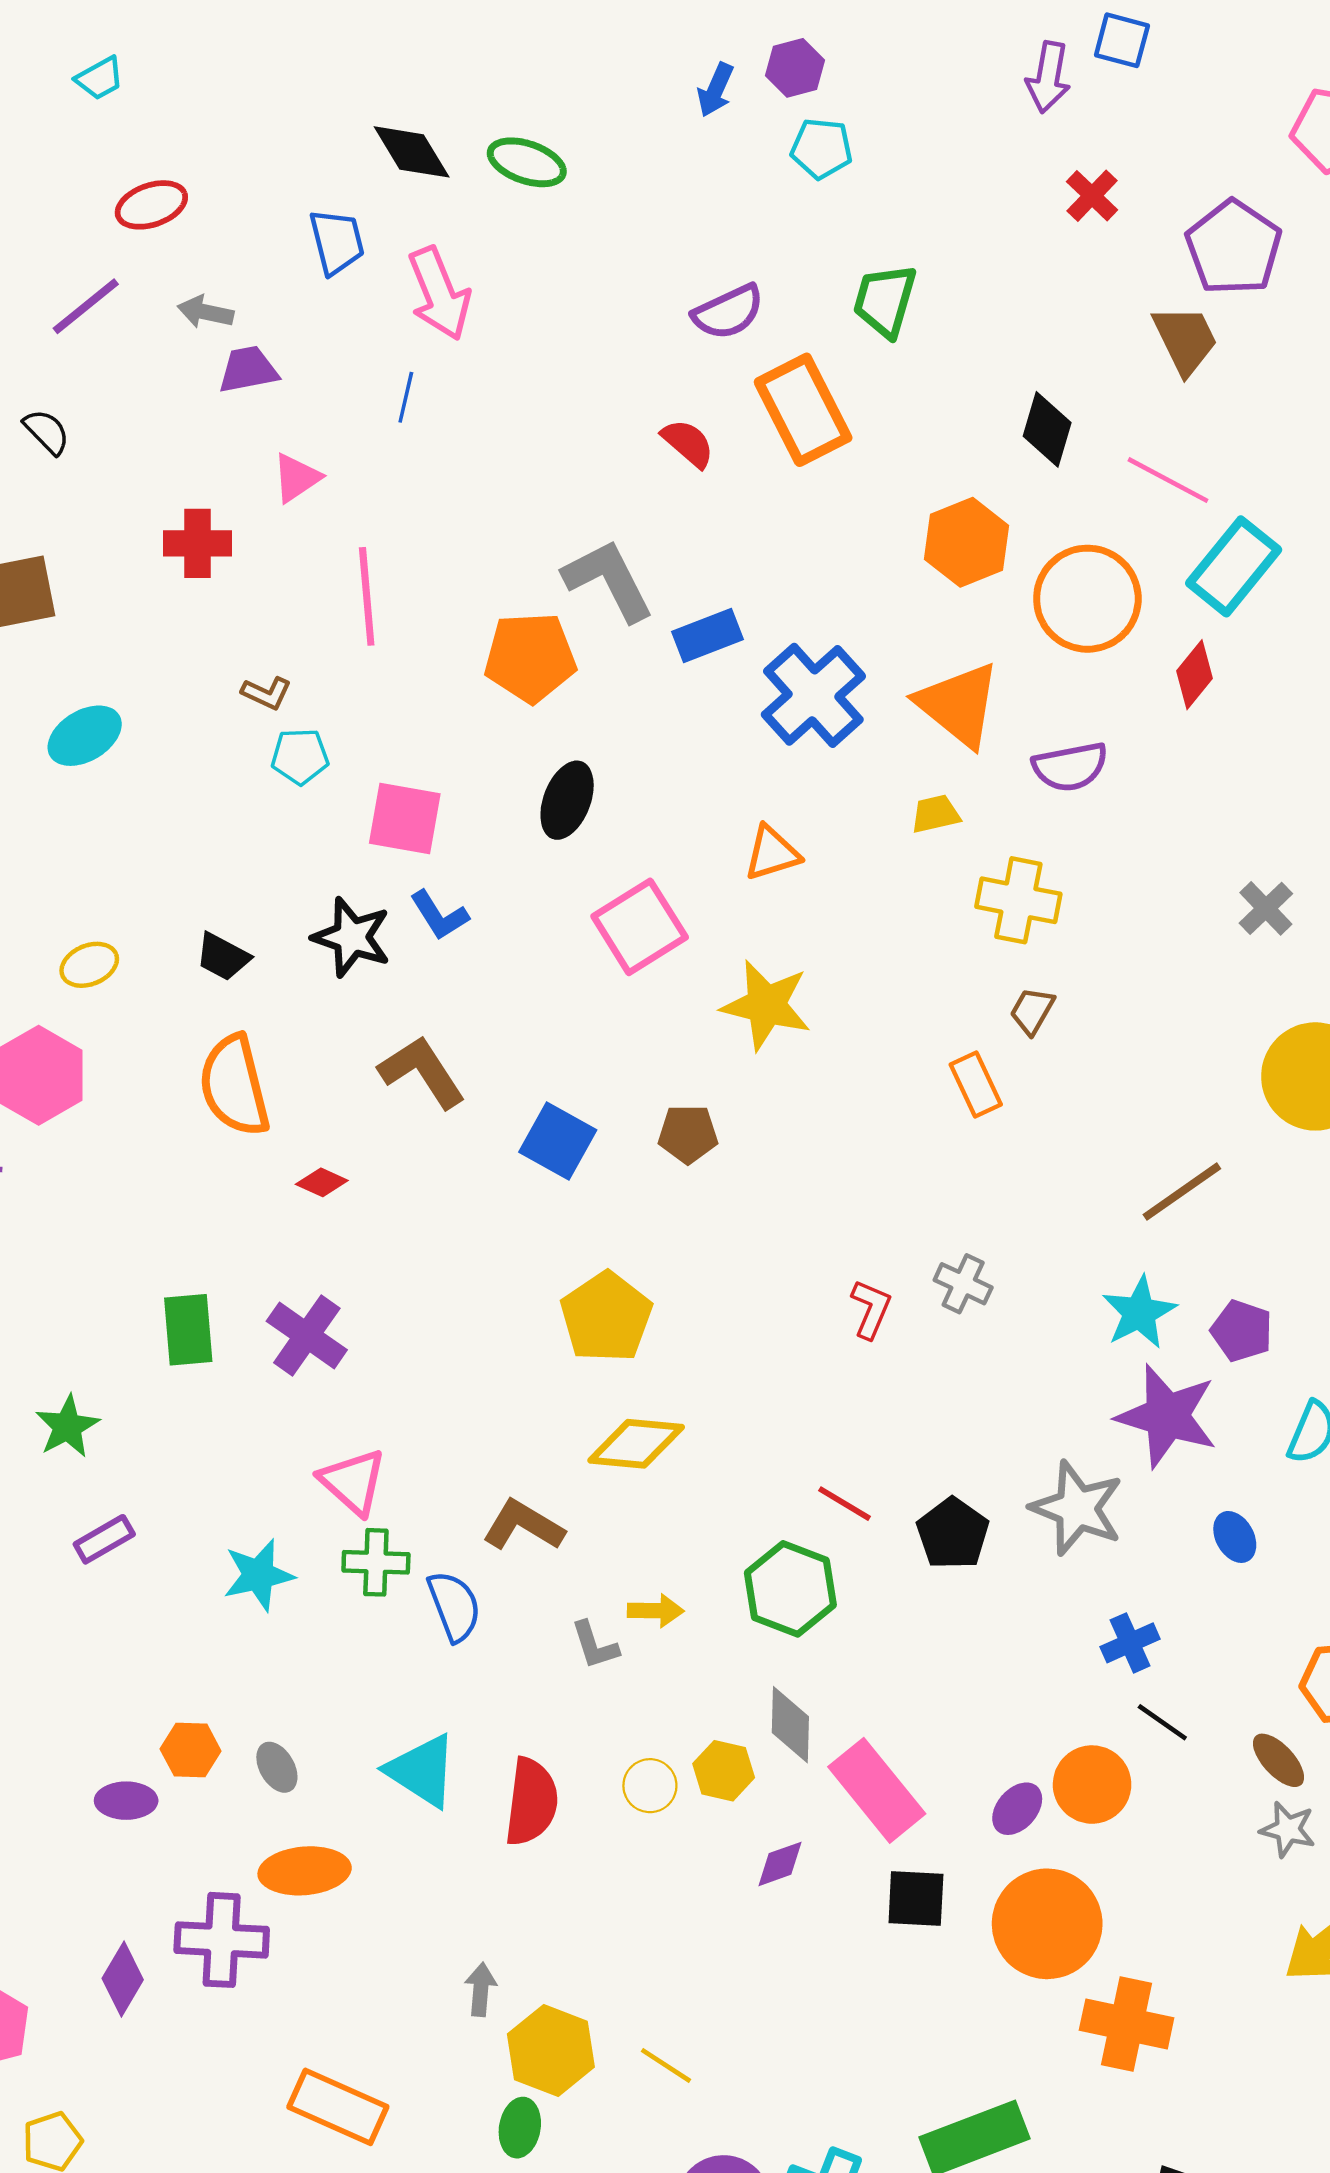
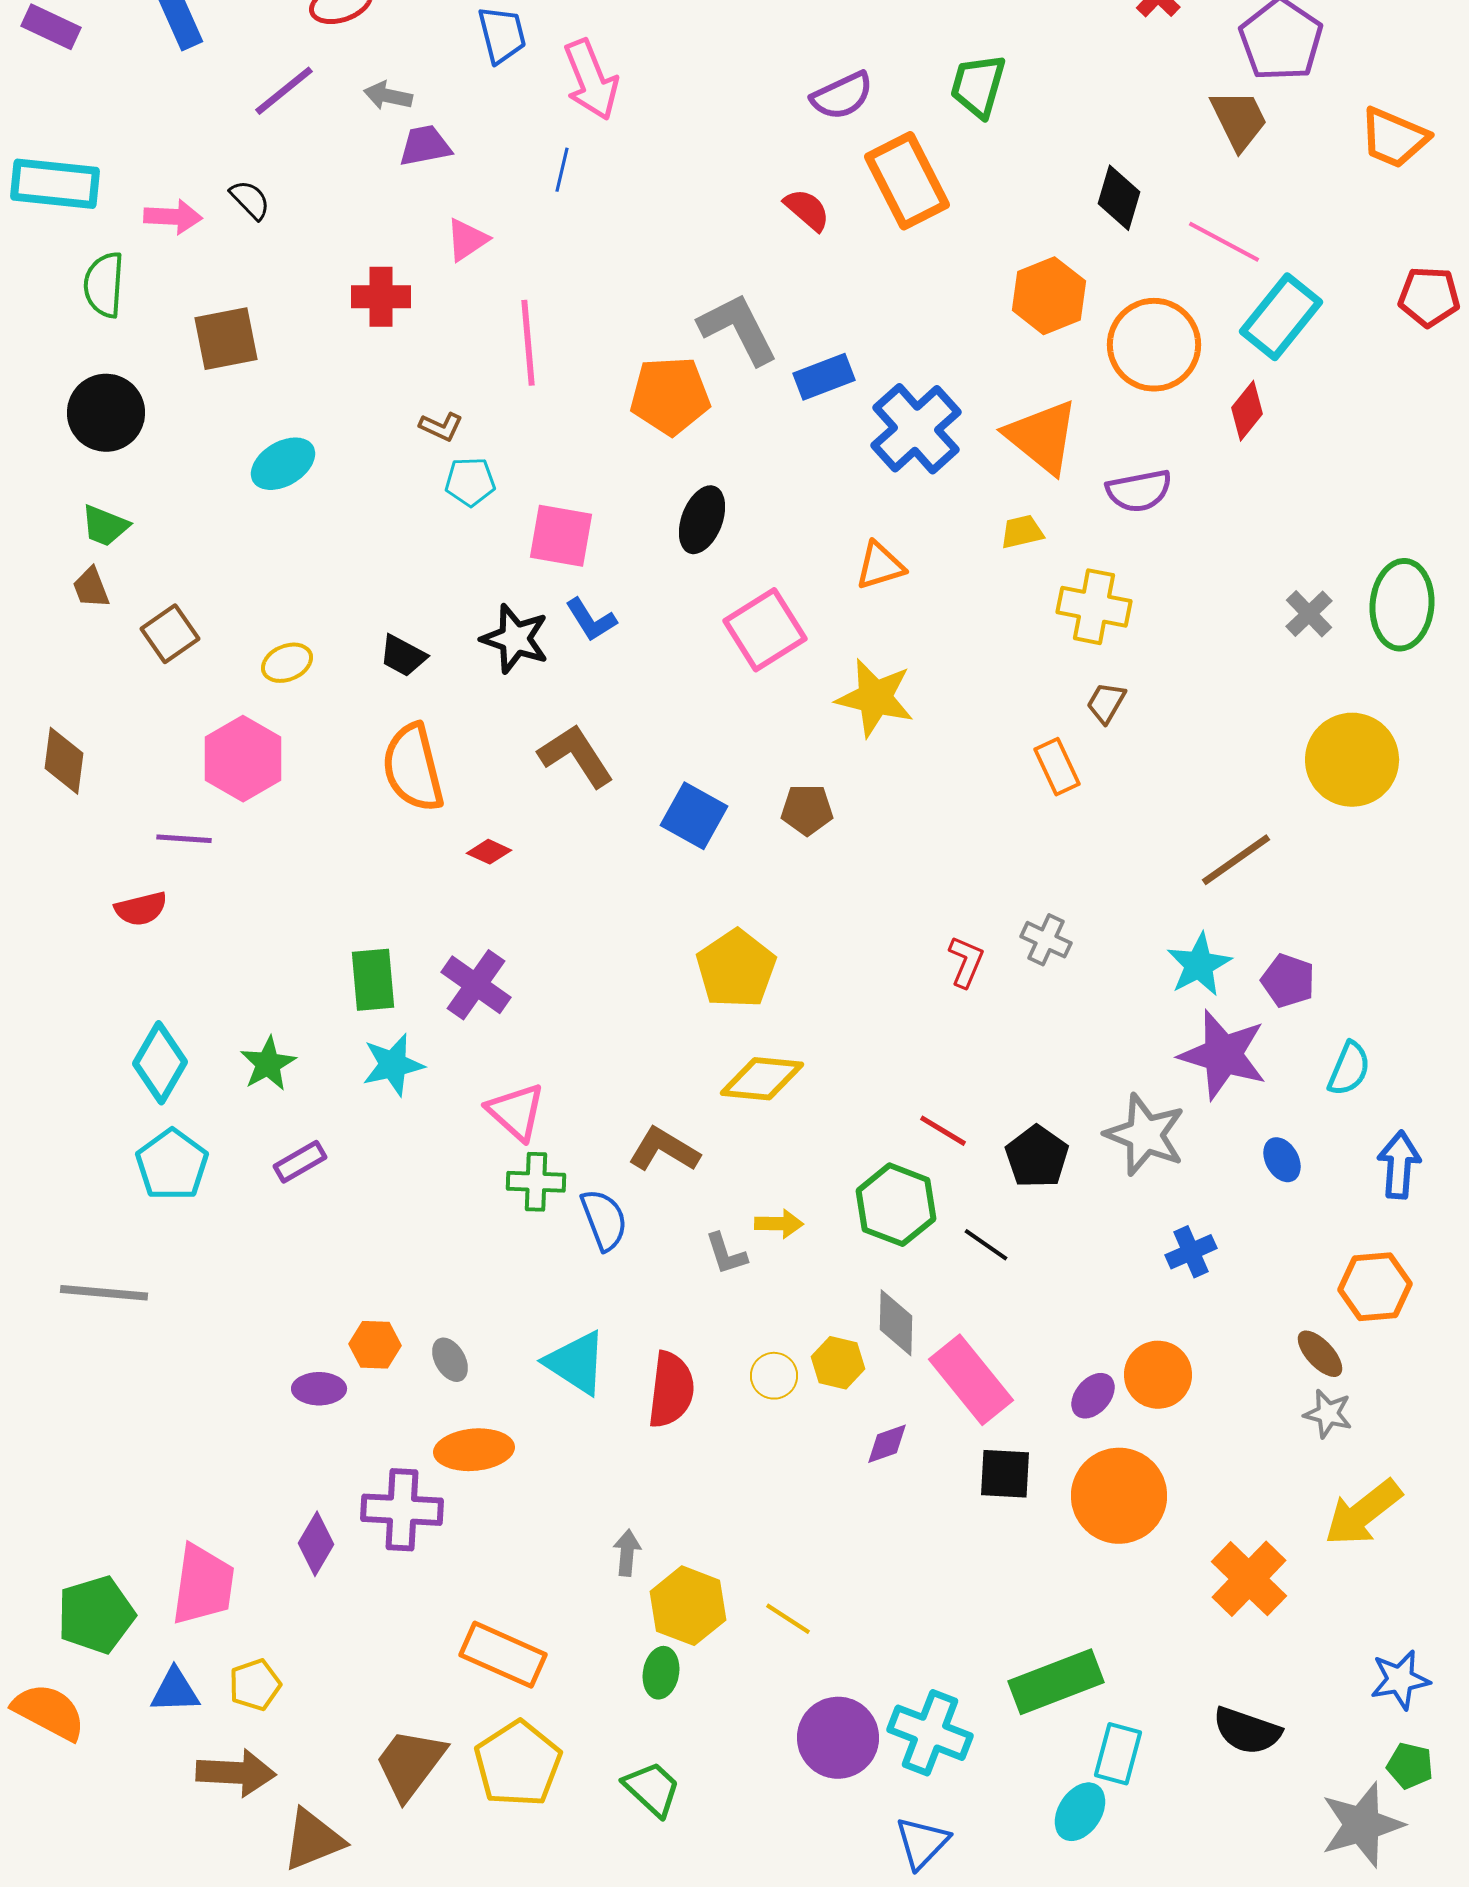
cyan star: (258, 1575) -> (393, 1065), moved
black line: (1162, 1722) -> (986, 1245), moved
orange cross: (1127, 2024) -> (1249, 1579), moved, turned 32

